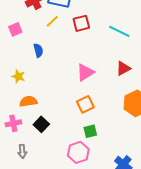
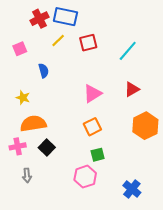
cyan line: (119, 31) -> (128, 51), turned -75
orange semicircle: (28, 101) -> (33, 124), size x1.4

